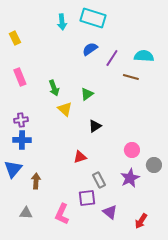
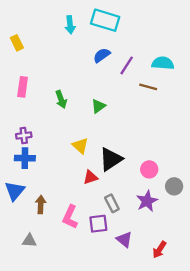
pink rectangle: (20, 77) -> (23, 87), turned 30
yellow triangle: (65, 109) -> (80, 146), moved
black triangle: (95, 126) -> (111, 159), moved, size x1.6
pink L-shape: (62, 214) -> (70, 217), moved

